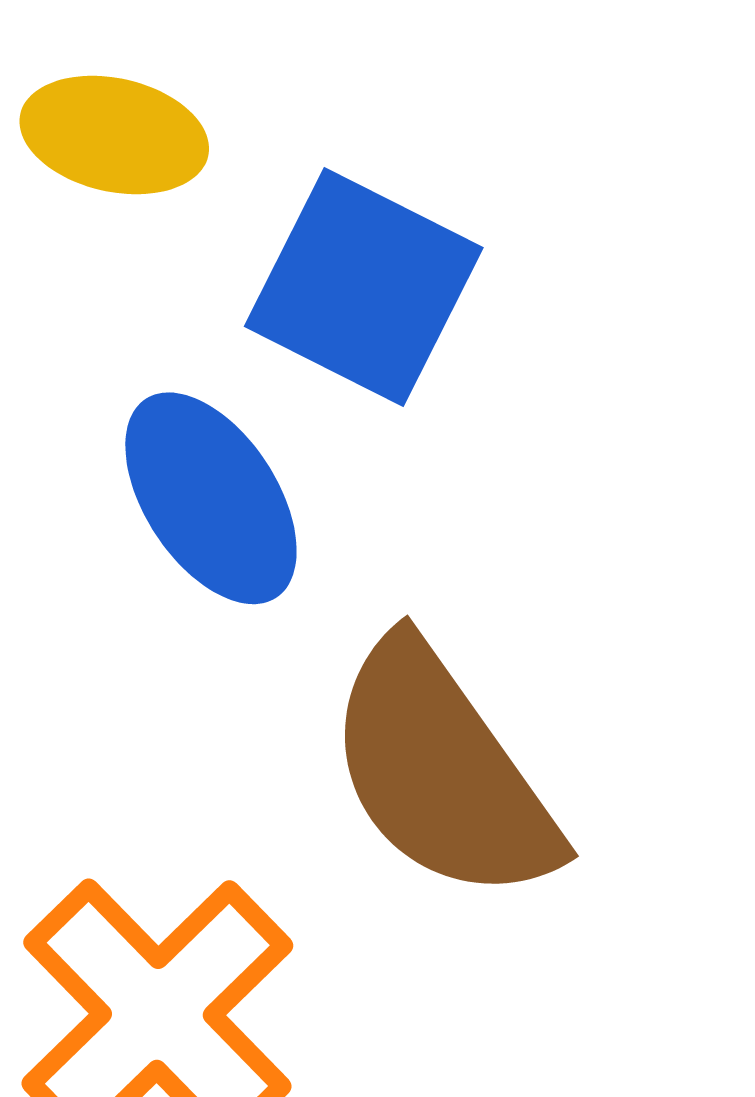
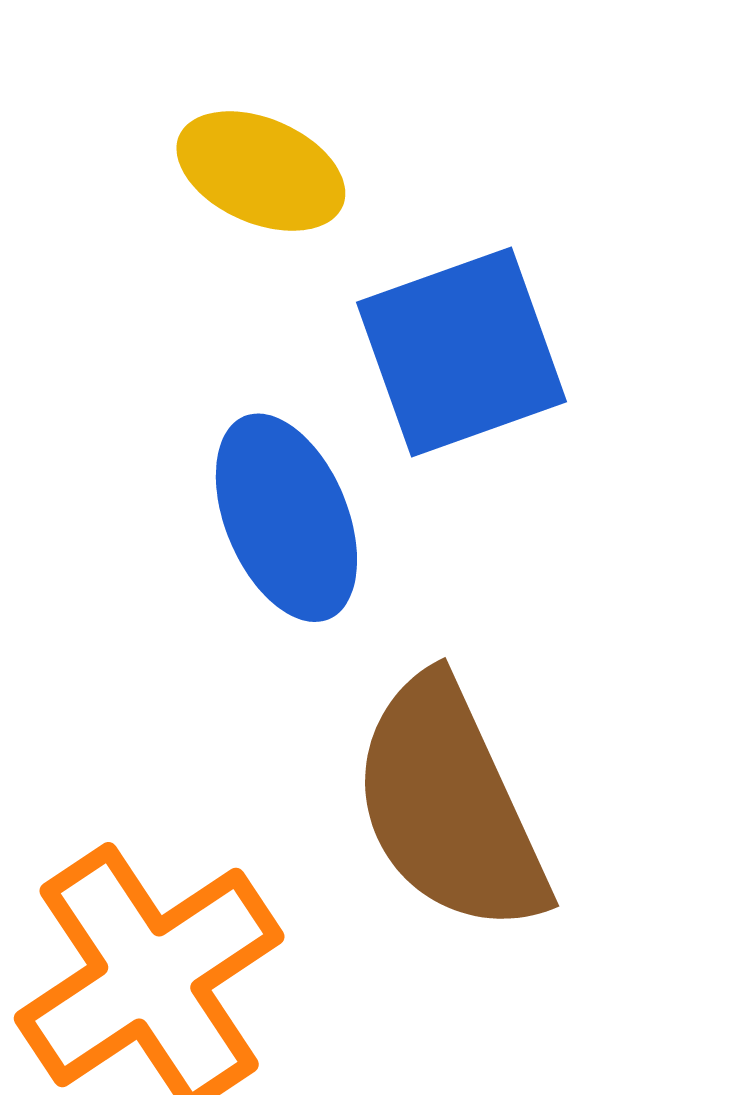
blue square: (364, 287) -> (462, 352), turned 33

